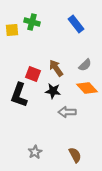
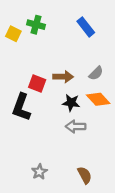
yellow square: (12, 30) -> (13, 34), turned 32
brown arrow: (56, 68) -> (63, 77), turned 126
black star: (53, 91) -> (71, 103), moved

